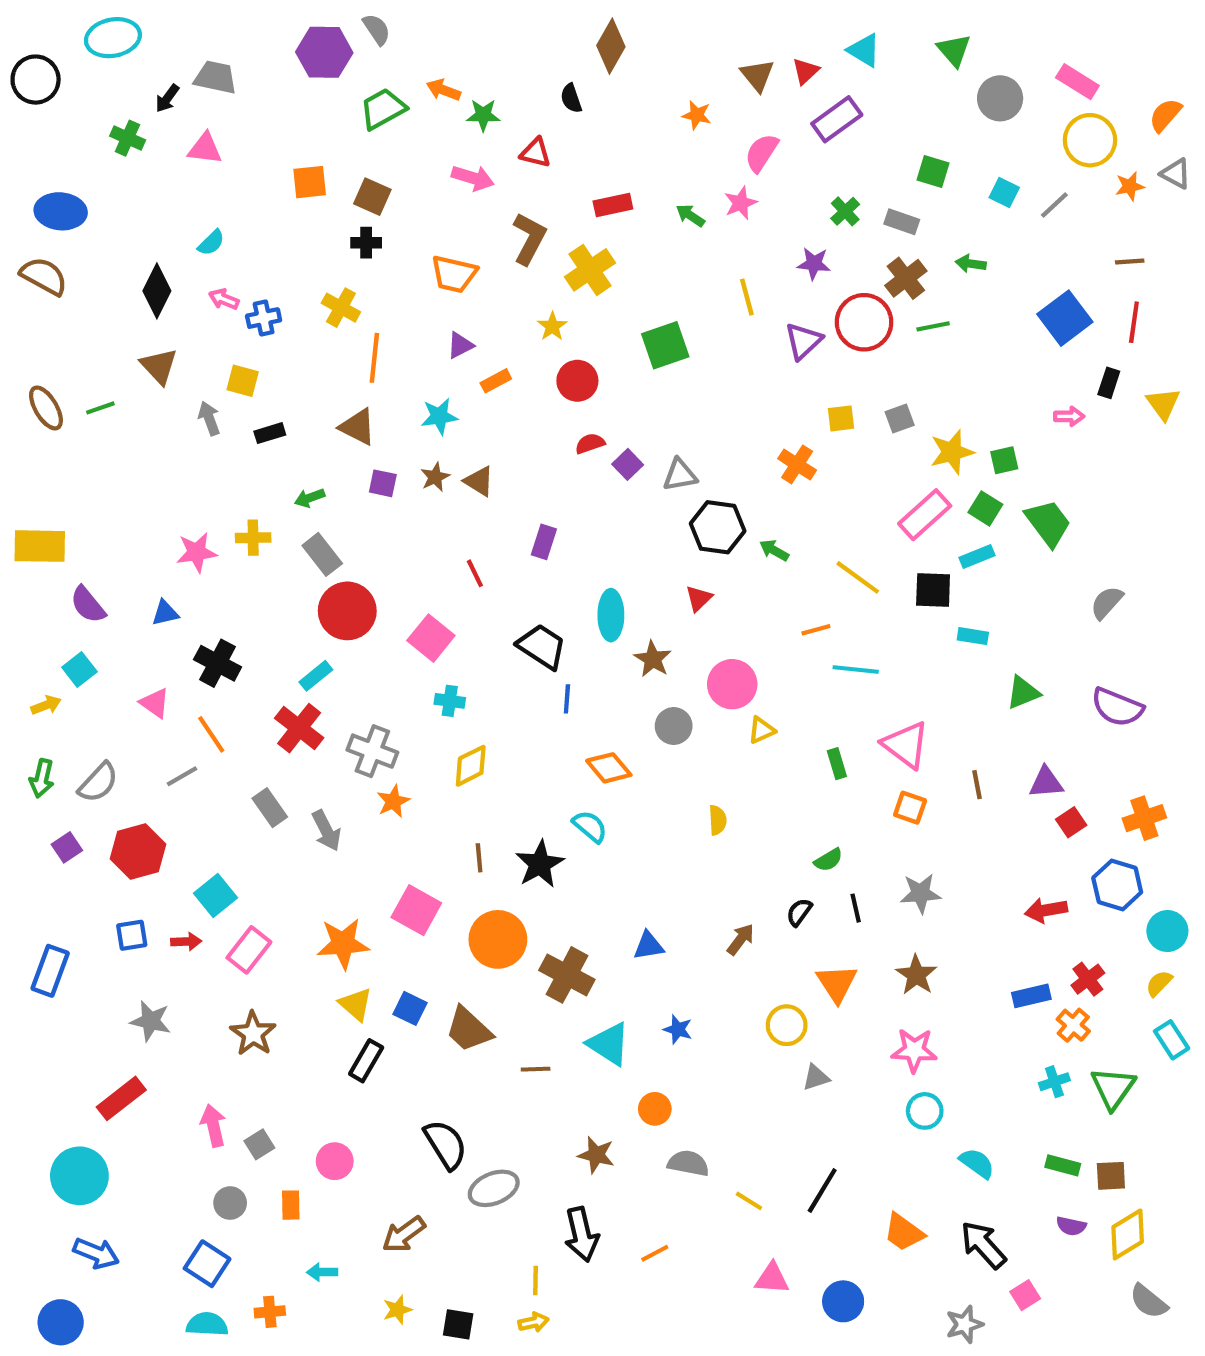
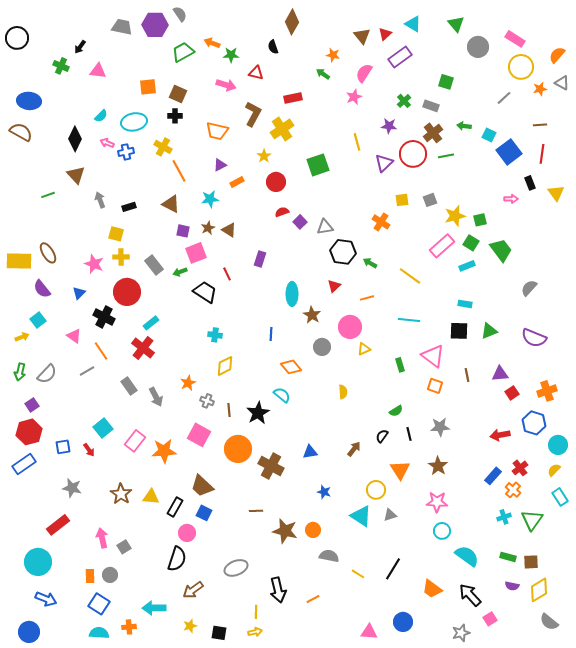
cyan ellipse: (113, 38) -> (134, 122), moved
gray trapezoid: (215, 77) -> (122, 27), moved
cyan square: (1004, 192) -> (489, 135), moved
green arrow: (690, 215) -> (323, 74), moved
orange line: (374, 358) -> (179, 171), turned -35
yellow square: (243, 381) -> (116, 234), moved
black rectangle: (1109, 383) -> (530, 183), turned -40
brown ellipse: (46, 408) -> (48, 253), moved
green arrow: (310, 498) -> (180, 272), moved
pink star: (197, 552) -> (94, 264), turned 30
black square: (933, 590) -> (459, 331), moved
red circle: (347, 611) -> (127, 292), moved
blue triangle: (165, 613) -> (79, 293), turned -32
orange line: (816, 630) -> (367, 298), moved
pink square: (431, 638) -> (196, 253), moved, turned 30
black trapezoid: (542, 646) -> (205, 292), moved
gray cross: (372, 751) -> (207, 401), moved, size x0.6
red hexagon: (138, 852) -> (29, 432), moved
red arrow: (186, 941) -> (89, 450), turned 56
pink rectangle: (249, 950) -> (135, 441), moved
blue rectangle: (50, 971) -> (24, 464), turned 35
blue rectangle: (1031, 996) -> (493, 476), turned -36
yellow triangle: (356, 1004) -> (151, 497), moved, turned -36
blue square: (410, 1008) -> (204, 513), moved
brown trapezoid: (469, 1029) -> (202, 486), moved
cyan triangle: (609, 1044) -> (361, 516), moved
black semicircle: (446, 1144) -> (177, 559), moved, turned 50
brown star: (596, 1155) -> (285, 531), moved, size x1.4
pink circle: (335, 1161) -> (187, 533), moved
cyan semicircle: (977, 1163) -> (467, 556), size x1.4
orange rectangle: (291, 1205) -> (90, 576), moved
cyan arrow: (322, 1272) -> (154, 608), size x1.6
pink triangle: (772, 1278) -> (369, 632), moved

